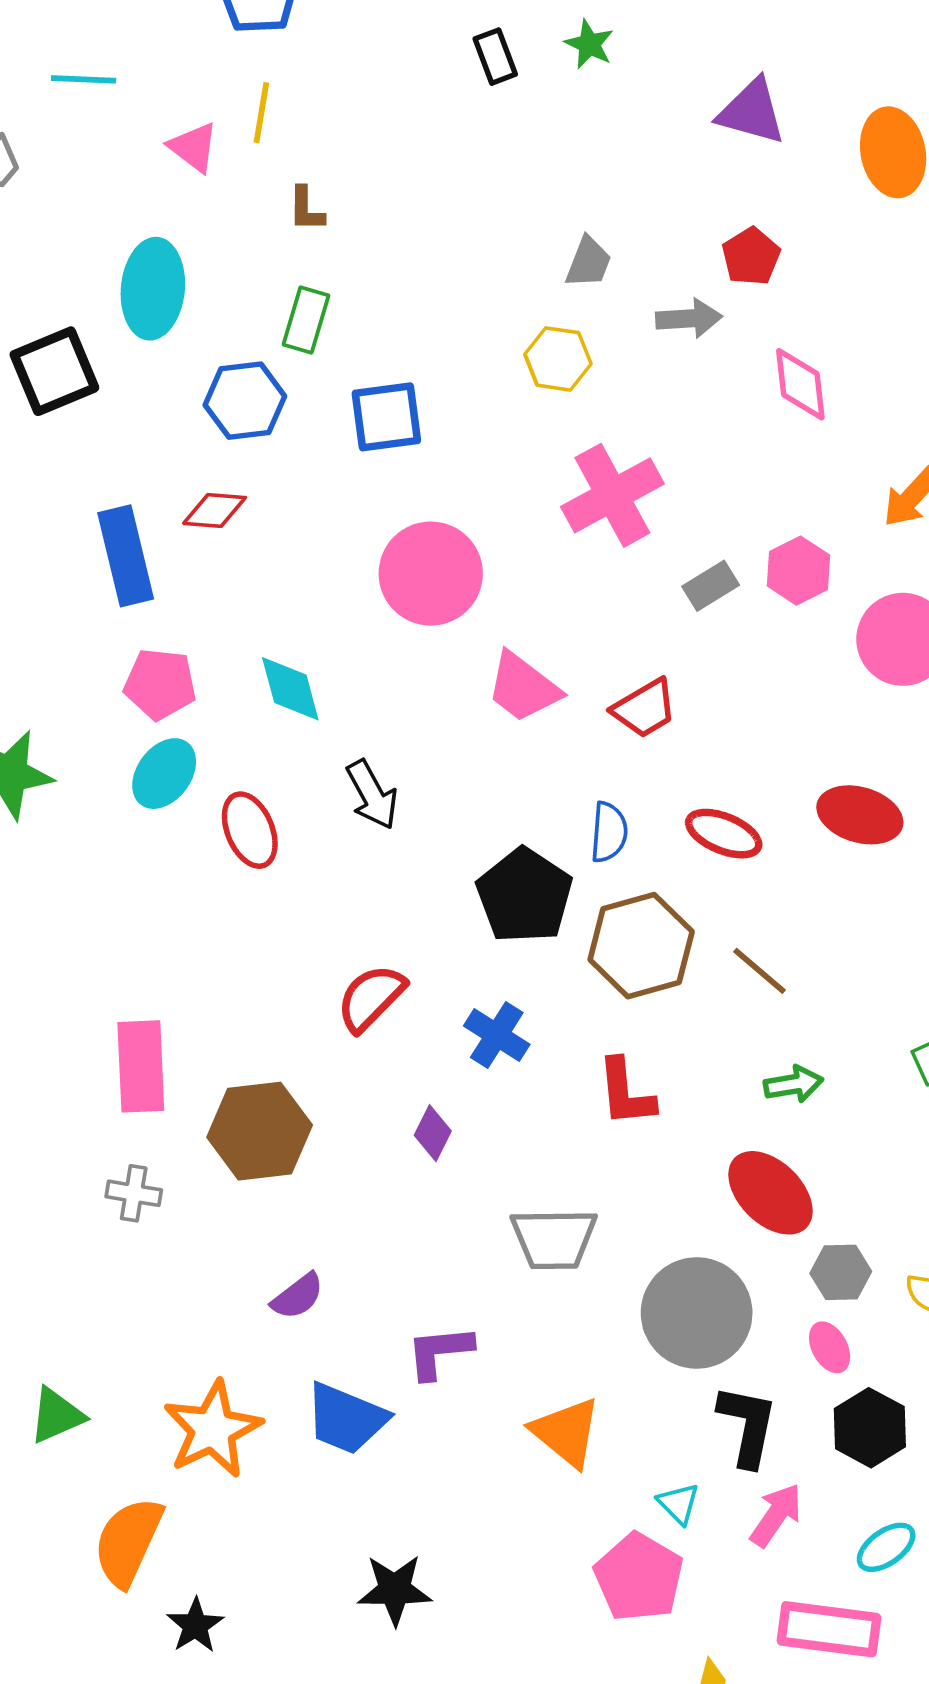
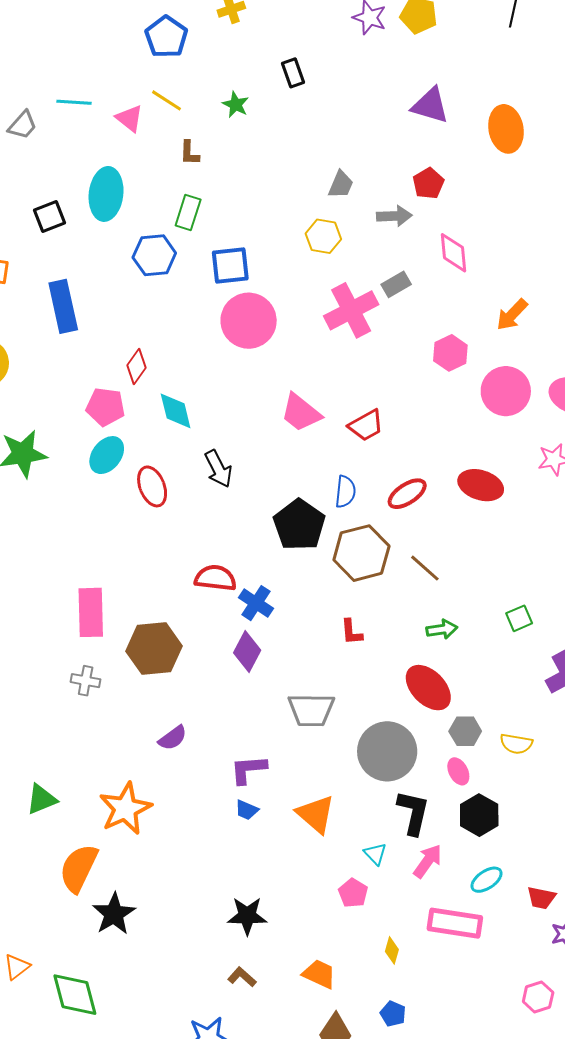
green star: (589, 44) -> (236, 105), moved
cyan line: (84, 79) -> (74, 102), moved
yellow line: (261, 113) -> (166, 100), turned -68
black square: (54, 371) -> (49, 216), moved, size x0.7
red diamond: (215, 510) -> (137, 366), moved, turned -60
blue rectangle: (126, 556) -> (63, 306), moved
pink circle: (431, 574) -> (249, 321), moved
gray rectangle: (711, 586) -> (396, 284), moved
red ellipse: (724, 834) -> (407, 494), turned -57
red semicircle: (371, 998) -> (215, 578), turned 51
blue cross: (497, 1035) -> (256, 603), moved
red L-shape: (626, 1093) -> (352, 632), size x0.7
purple diamond: (433, 1133) -> (247, 652), size x1.4
blue trapezoid: (346, 1419) -> (247, 810), moved, size x0.5
pink pentagon: (639, 1577) -> (353, 893), size x0.6
black star: (395, 1590) -> (247, 916), moved
black star: (195, 1625) -> (114, 914), size x1.4

